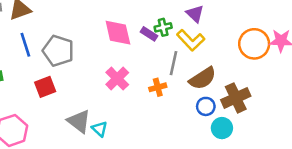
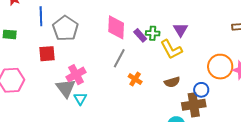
gray line: (174, 63) -> (119, 58), moved
pink cross: (117, 78) -> (76, 75), moved
brown semicircle: (203, 78) -> (172, 82), size x0.7
orange cross: (158, 87) -> (135, 79), turned 32
blue circle: (206, 106) -> (201, 90), moved

